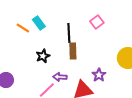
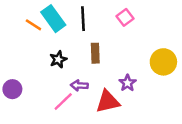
cyan rectangle: (39, 23) -> (53, 19), size x1.5
black line: (69, 33) -> (83, 19), moved

